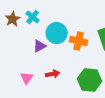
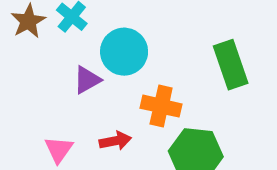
orange cross: (79, 41) -> (161, 106), moved

